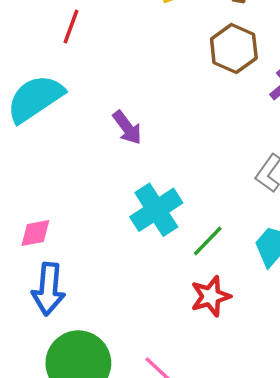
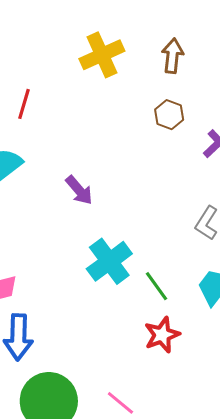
brown hexagon: (234, 49) -> (169, 115), size x0.7
green line: (208, 241) -> (156, 286), turned -76

